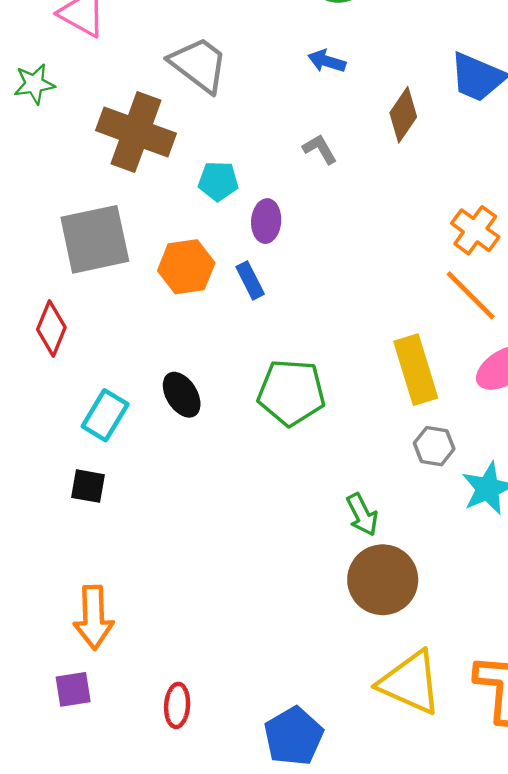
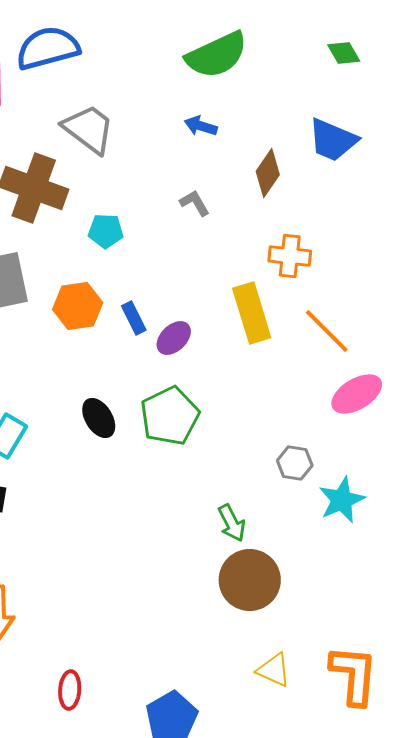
purple ellipse: (266, 221) -> (174, 338), moved, turned 42
orange cross: (475, 230) -> (290, 256), moved, turned -30
yellow rectangle: (416, 370) -> (252, 313), moved
green pentagon: (291, 392) -> (170, 416), turned -30
black ellipse: (182, 395) -> (99, 418), moved
yellow triangle: (410, 683) -> (274, 670), size x0.6

